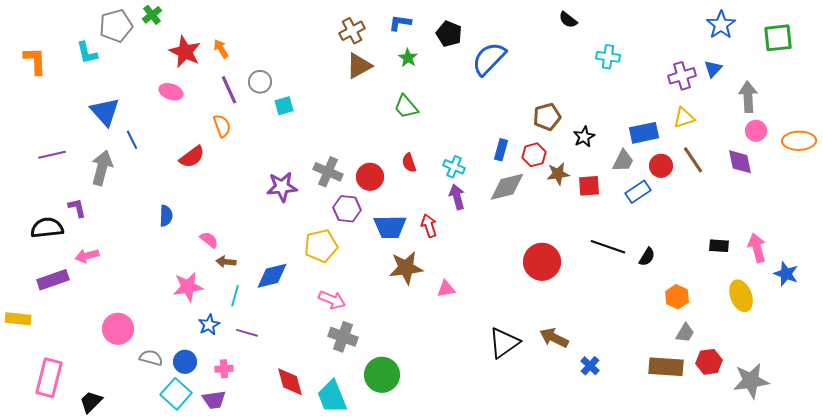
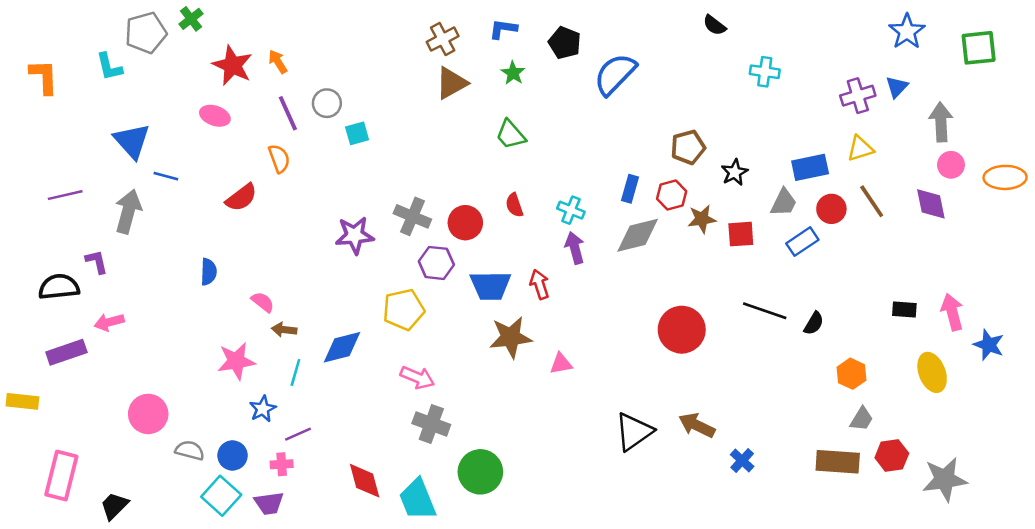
blue line: (132, 140) -> (166, 176), turned -48
purple line: (247, 333) -> (298, 434), moved, turned -40

